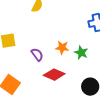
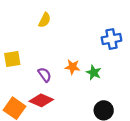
red diamond: (54, 75) -> (41, 100), moved

